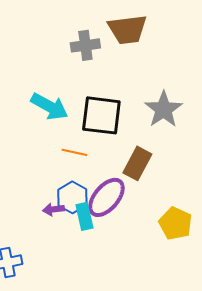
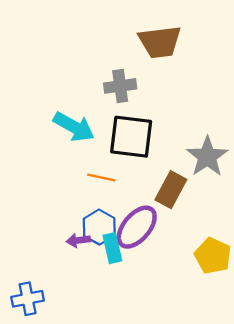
gray cross: (85, 45) -> (120, 86), moved
gray star: (163, 109) -> (207, 157), moved

